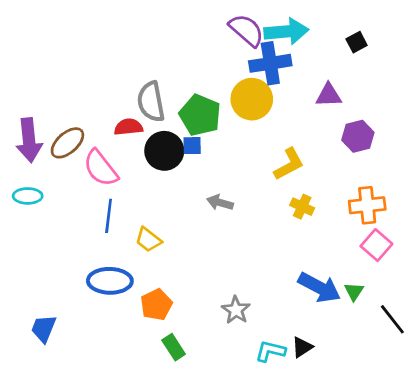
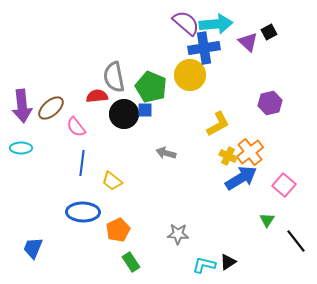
purple triangle: (329, 95) -> (248, 42), moved, turned 45
pink semicircle: (101, 168) -> (76, 127), size x0.7
orange cross: (367, 205) -> (250, 152), moved, turned -32
blue arrow: (319, 287) -> (241, 178), moved, turned -60
gray star: (236, 310) -> (178, 234), turned -30

